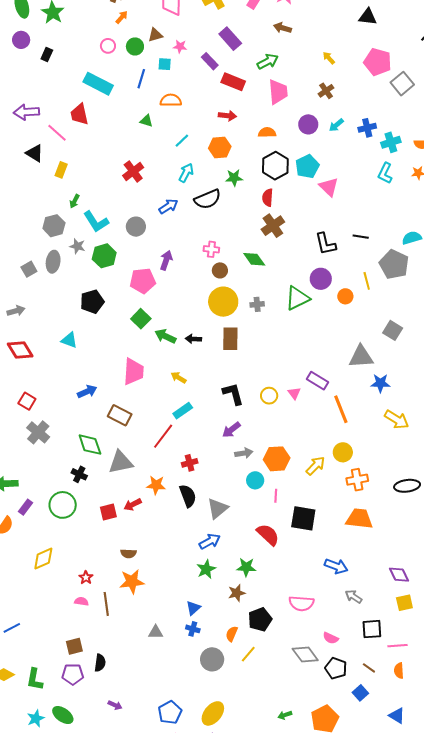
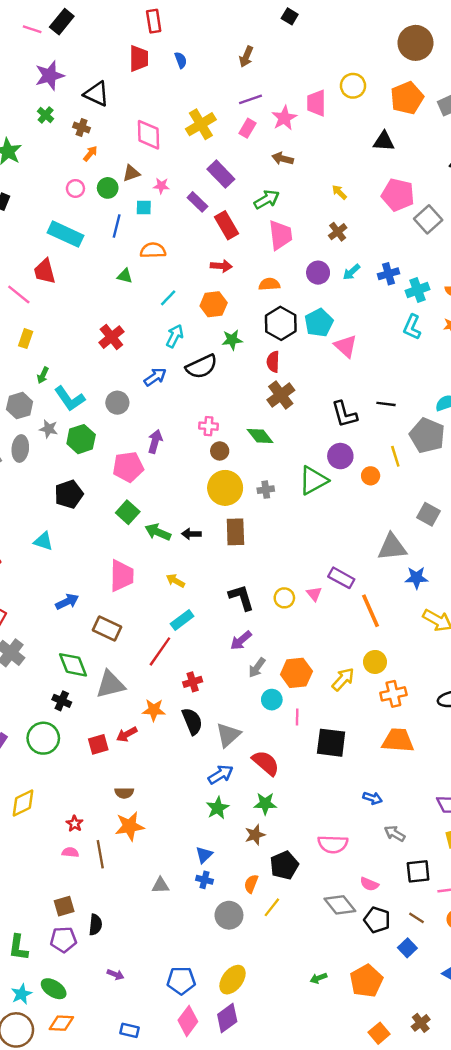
red rectangle: (233, 82) -> (226, 225), turned 40
gray arrow: (244, 453) -> (257, 668), turned 138
red semicircle: (268, 535) -> (266, 763), moved
blue arrow: (336, 566) -> (373, 798), size x0.7
blue pentagon: (170, 712) -> (181, 981), turned 30

